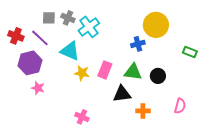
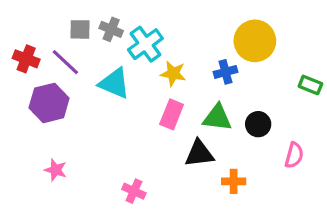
yellow star: (82, 73) -> (173, 74), moved
pink star: (38, 88) -> (56, 170), moved
pink semicircle: (180, 106) -> (294, 155), moved

